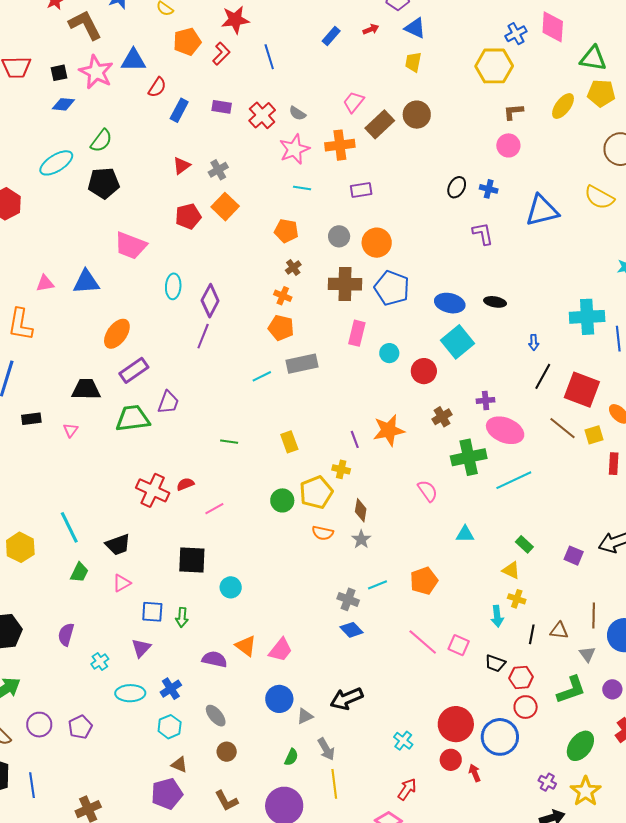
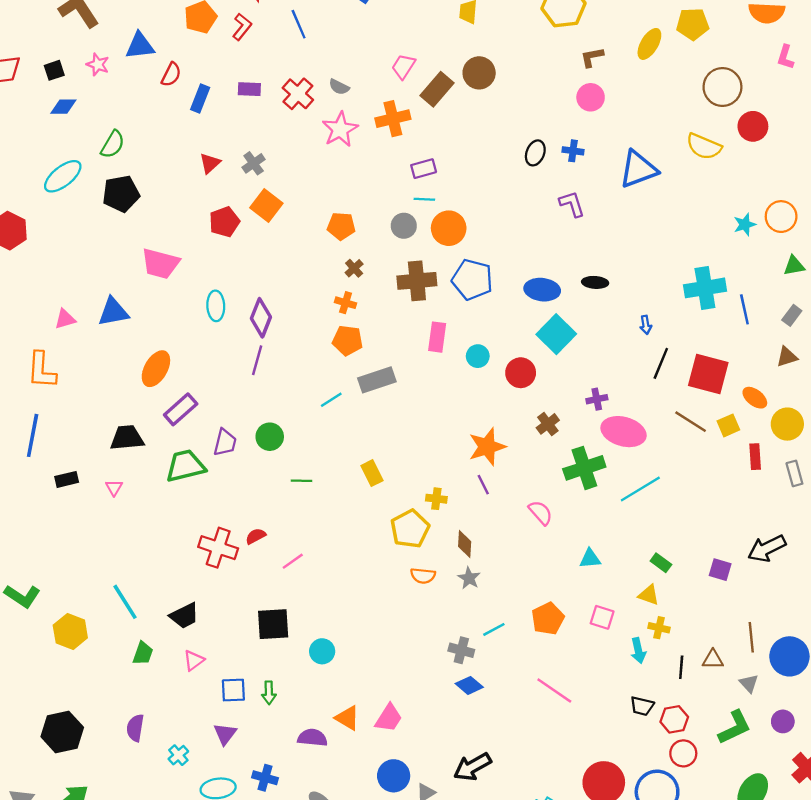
pink star: (96, 72) -> (98, 65), size x0.6
cyan line: (302, 188) -> (424, 199), moved
purple line: (355, 439) -> (483, 485), moved
green circle: (282, 500) -> (270, 437), moved
pink square: (459, 645) -> (602, 617), moved
blue cross: (171, 689) -> (265, 778), turned -35

